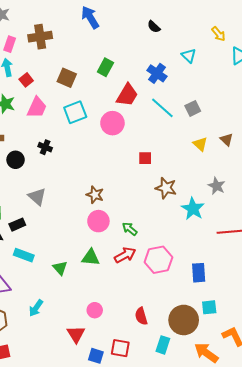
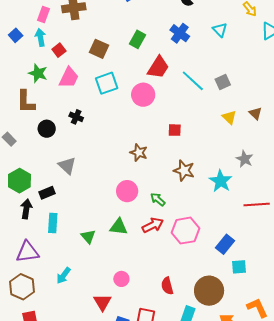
blue cross: (157, 73) -> (180, 33), moved
brown star: (166, 188) -> (184, 170), moved
brown star: (95, 195) -> (139, 153), moved
cyan rectangle: (24, 255) -> (53, 223), turned 72
blue rectangle: (199, 273) -> (225, 244), turned 42
cyan square: (209, 307) -> (239, 267), moved

